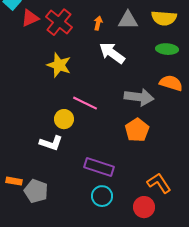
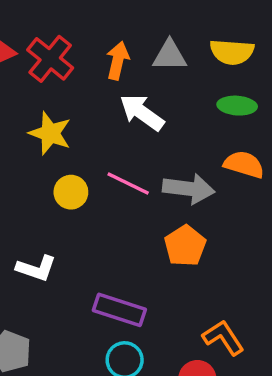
orange arrow: (98, 23) -> (118, 61), size x1.5
pink line: (85, 103) -> (128, 183), moved
yellow circle: (64, 119) -> (71, 192), moved

